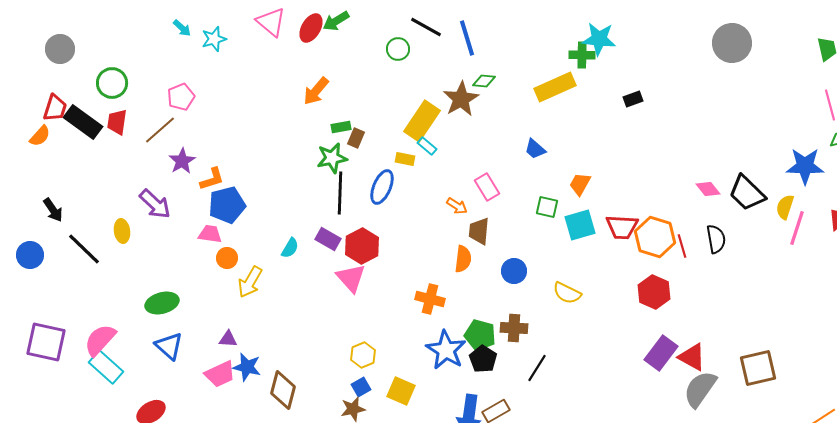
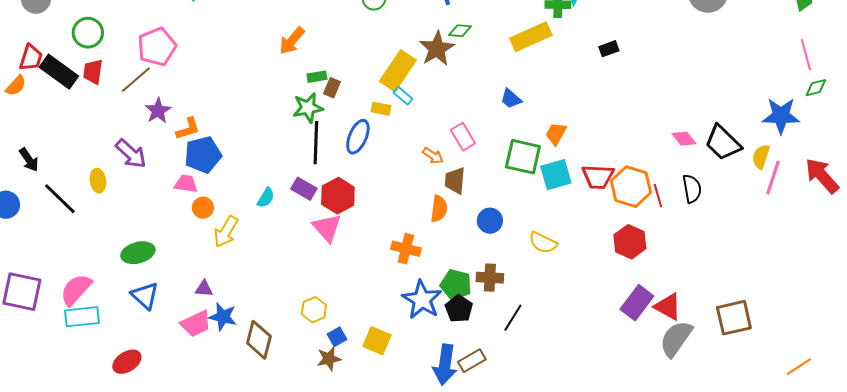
pink pentagon: (181, 97) -> (157, 47), size x1.4
green square: (547, 207) -> (523, 157), size x1.6
yellow hexagon: (363, 355) -> (314, 310), moved
cyan rectangle: (106, 367) -> (82, 317), turned -48

